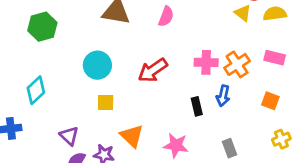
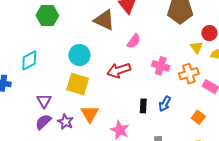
pink semicircle: (166, 16) -> (134, 41), moved
pink cross: (206, 62) -> (161, 66), moved
orange cross: (237, 64) -> (189, 74), moved
yellow square: (106, 103) -> (78, 84), size x1.6

